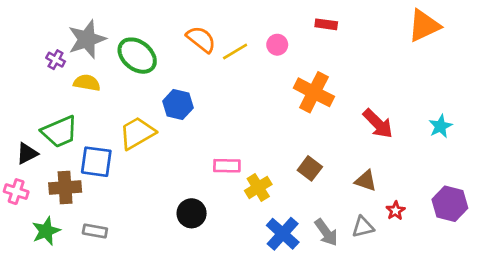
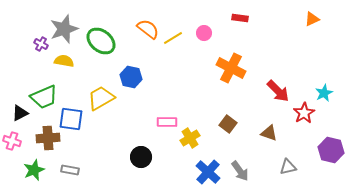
orange triangle: (424, 26) -> (312, 19), size x0.6
red star: (396, 211) -> (304, 113), moved, size x1.5
gray triangle: (363, 227) -> (288, 167), moved

